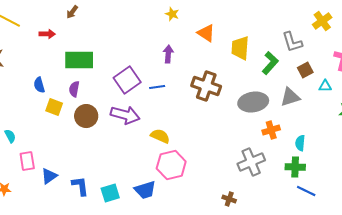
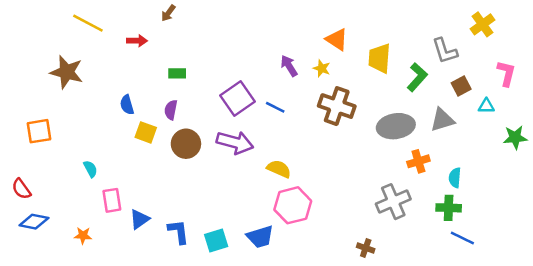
yellow star: (172, 14) -> (322, 68), moved
purple arrow: (168, 54) -> (289, 66), turned -36
green rectangle: (79, 60) -> (177, 73), size x0.5
blue line: (157, 87) -> (275, 107), turned 35

